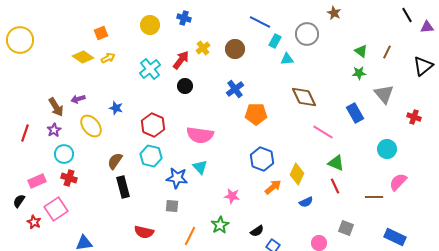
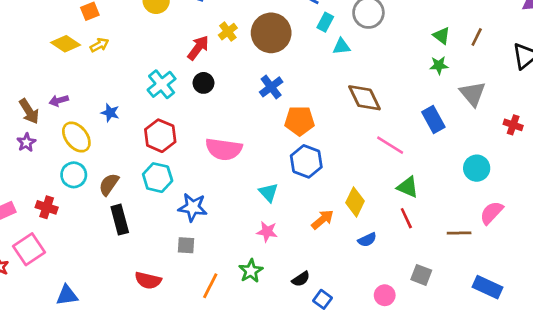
brown circle: (235, 49) -> (271, 33), size x1.5
cyan cross: (150, 69) -> (162, 84), moved
cyan circle: (64, 154) -> (74, 175), moved
blue hexagon: (262, 159) -> (306, 161), moved
cyan triangle: (200, 167) -> (268, 192), moved

